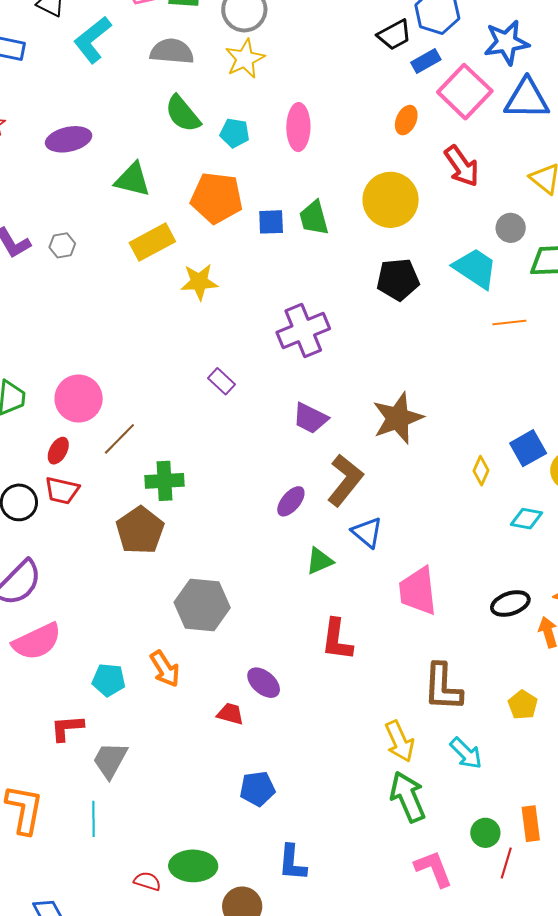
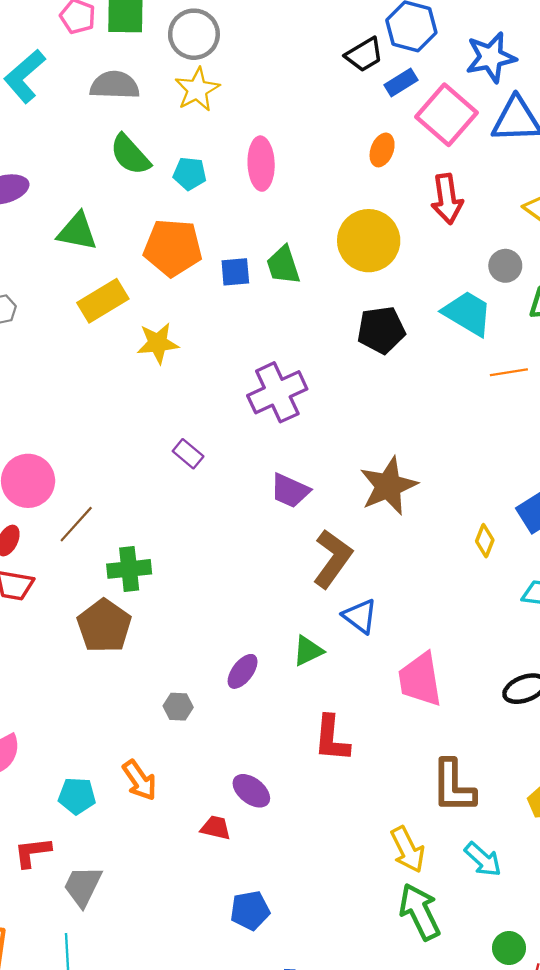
red arrow: (462, 166) -> (447, 199), turned 30
purple ellipse: (291, 501) -> (243, 671), moved
gray hexagon: (202, 605) -> (178, 707), size x0.5

